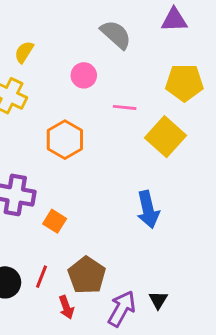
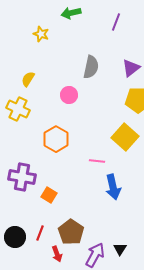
purple triangle: (174, 20) -> (131, 68), moved, turned -36
gray semicircle: (116, 35) -> (91, 67), turned 60
pink line: (125, 107) -> (97, 161), moved

